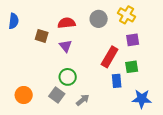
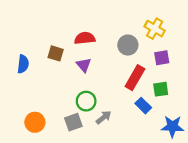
gray circle: (99, 19) -> (128, 45), moved
blue semicircle: (14, 21) -> (23, 64), moved
blue rectangle: (117, 81) -> (143, 106), turned -40
gray square: (57, 95) -> (73, 122), turned 35
gray arrow: (83, 100) -> (104, 117), moved

